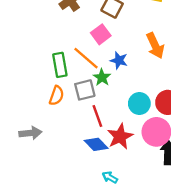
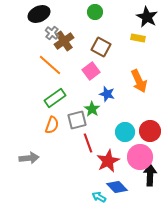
orange line: (86, 58) -> (50, 65), moved
green rectangle: (60, 65) -> (55, 98), turned 65
blue diamond: (96, 144) -> (117, 187), moved

